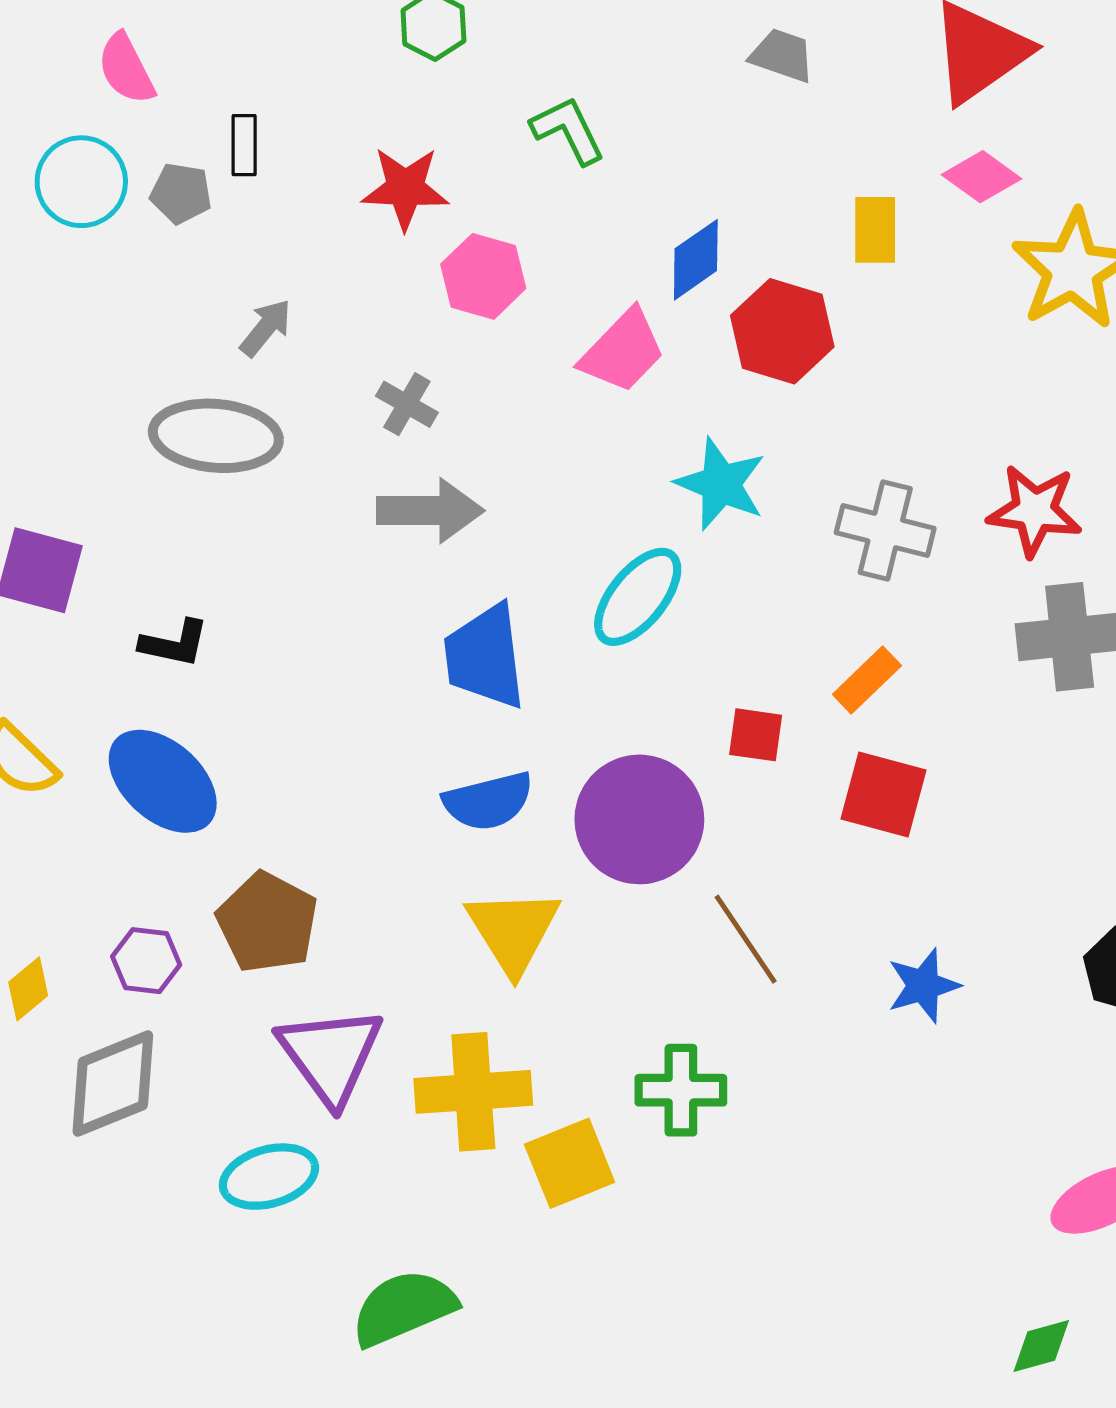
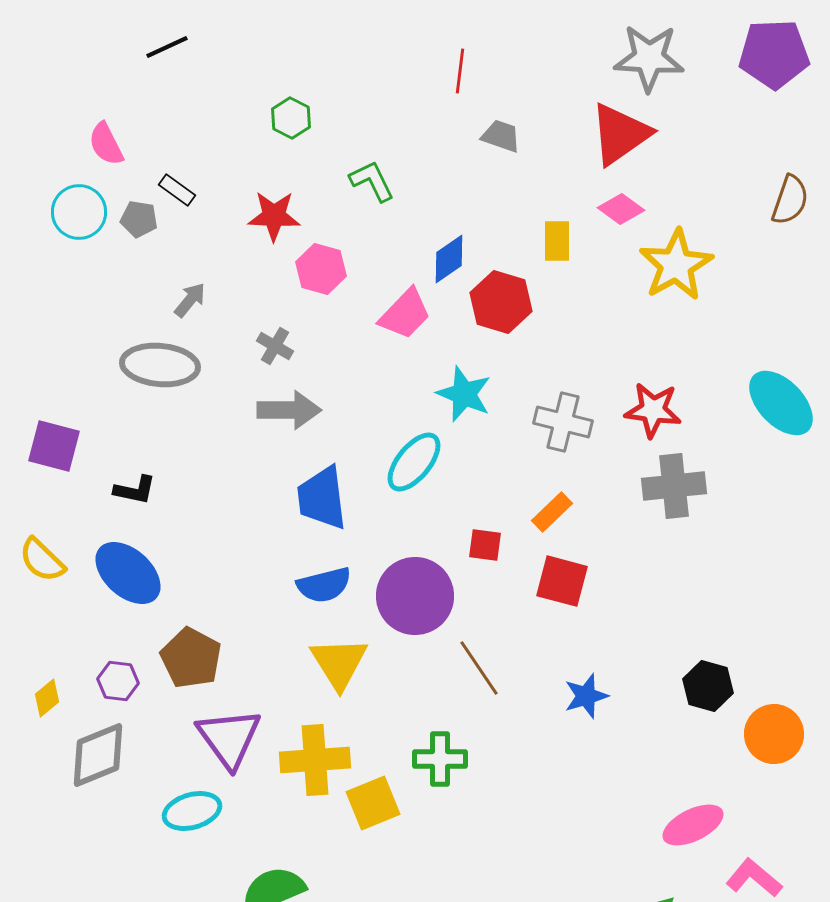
black rectangle: (244, 145) -> (177, 190), turned -54

